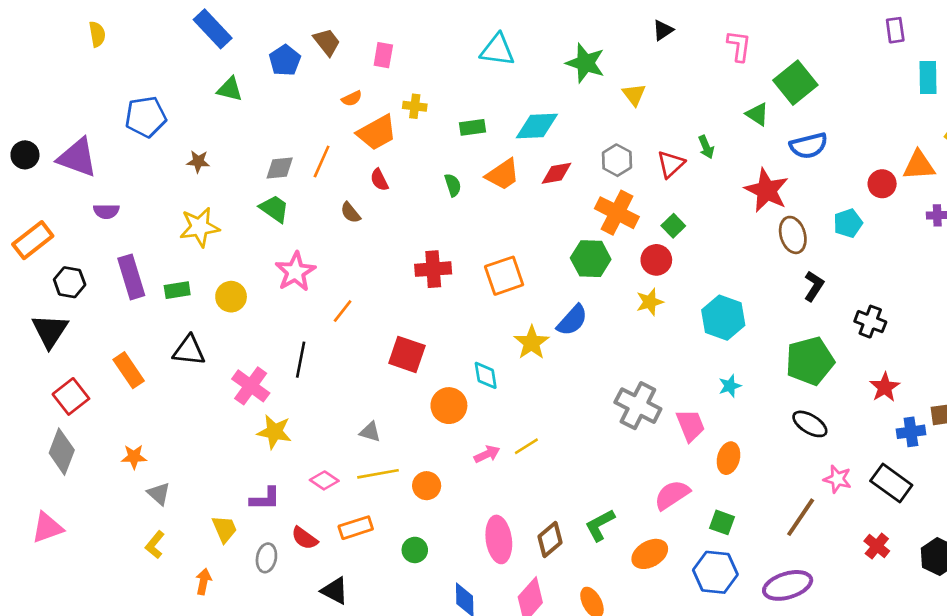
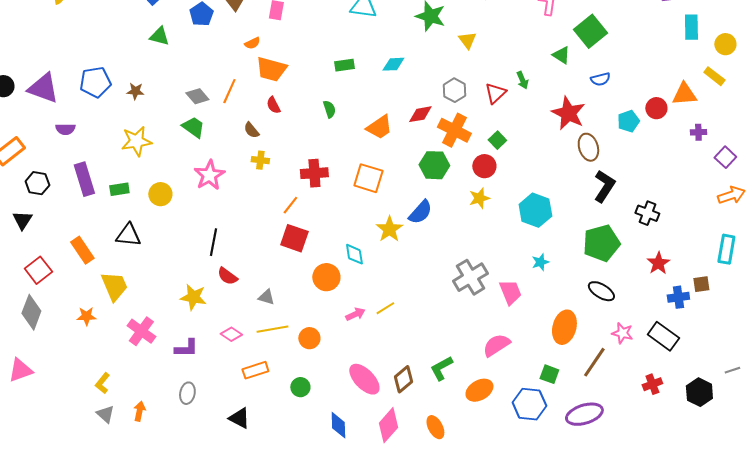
yellow cross: (415, 106) -> (260, 160), moved
blue pentagon: (146, 117) -> (95, 82), moved
cyan diamond: (537, 126) -> (393, 64), size x0.7
orange trapezoid: (377, 133) -> (271, 69), turned 44
blue semicircle: (809, 146) -> (600, 79), size x0.7
gray diamond: (280, 168) -> (197, 96), turned 55
red diamond: (557, 173) -> (420, 114), moved
orange trapezoid: (503, 175) -> (379, 127), moved
cyan pentagon: (848, 223) -> (628, 121), moved
orange square: (504, 276) -> (368, 178), turned 36
black L-shape: (814, 286) -> (604, 186), size x1.4
orange line: (343, 311) -> (290, 205), moved
black triangle: (50, 331) -> (22, 220), size x0.7
pink cross: (251, 386) -> (141, 331), moved
gray cross: (638, 406) -> (470, 277), turned 32
orange ellipse: (728, 458) -> (564, 327), moved, size x1.4
gray triangle: (159, 494) -> (105, 414), moved
green square: (722, 522) -> (549, 374), moved
yellow trapezoid: (224, 529) -> (114, 286), moved, size x1.4
red semicircle: (305, 538) -> (227, 276), moved
pink ellipse: (499, 539) -> (364, 379), turned -36
red cross: (877, 546) -> (652, 384), turned 30

